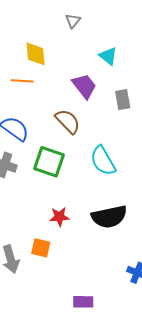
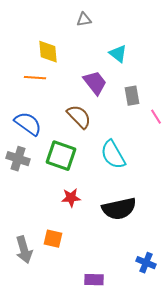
gray triangle: (73, 21) -> (84, 20), turned 42
red star: (59, 217) -> (71, 198), moved
purple rectangle: (83, 302) -> (94, 280), moved

